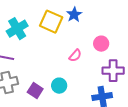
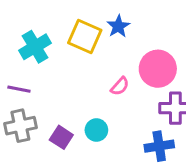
pink circle: (101, 44) -> (158, 69), size x1.6

